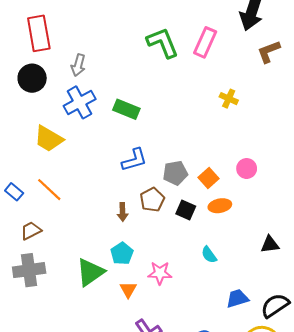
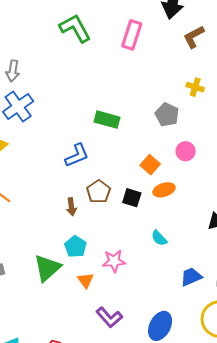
green L-shape: (163, 43) -> (75, 28), moved
yellow cross: (229, 99) -> (195, 87), moved
green rectangle: (126, 109) -> (107, 120), moved
gray pentagon: (175, 173) -> (167, 115), moved, turned -30

